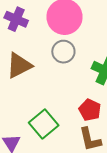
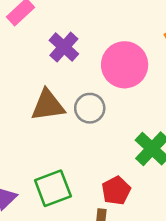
gray circle: (63, 52) -> (90, 108), moved

